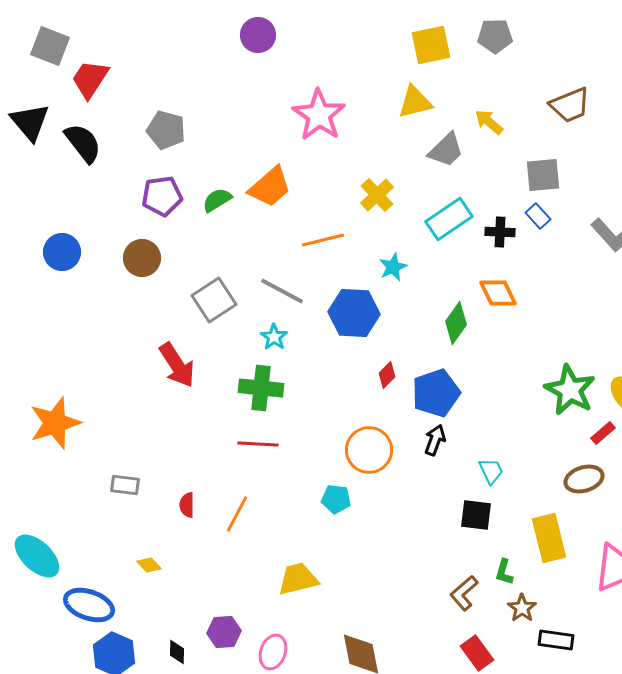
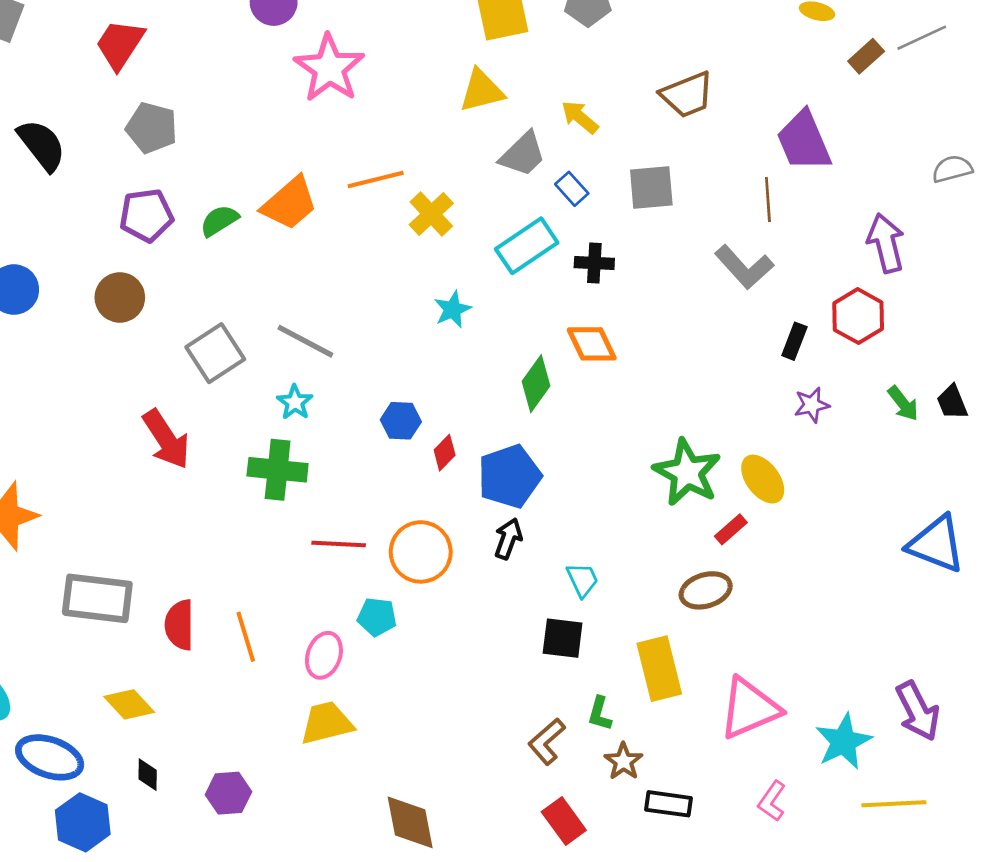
red trapezoid: (90, 79) -> (120, 44), moved
pink star: (319, 115) -> (329, 68), moved
blue rectangle: (538, 216) -> (572, 189), moved
orange line: (323, 240) -> (376, 180), moved
blue hexagon: (354, 313) -> (401, 421), moved, size x0.6
red line: (258, 444) -> (339, 544), moved
gray rectangle: (125, 485) -> (97, 598), size x1.8
red semicircle: (187, 505) -> (179, 625), size x1.5
orange line: (237, 514) -> (246, 637), turned -45
yellow diamond: (149, 565) -> (129, 704), size x1.5
black diamond: (177, 652) -> (148, 775), moved
pink ellipse: (273, 652) -> (324, 655), moved

